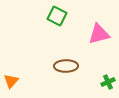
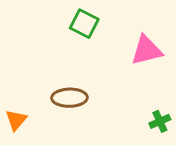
brown ellipse: (66, 66) -> (69, 98), moved

